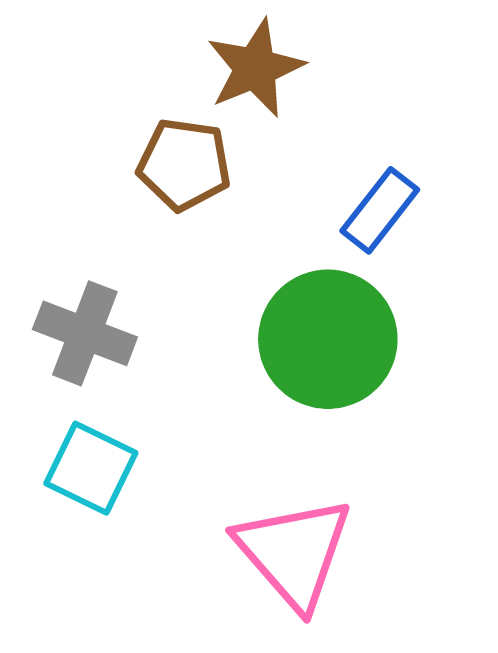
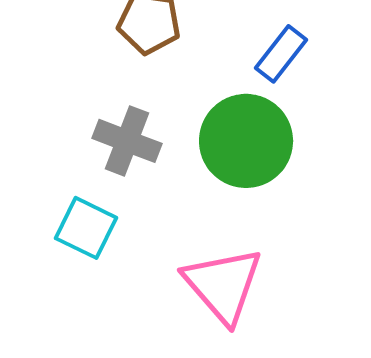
gray cross: (85, 333) -> (127, 141), moved

